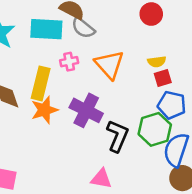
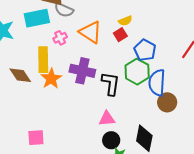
red square: (163, 78) -> (120, 35), moved
blue pentagon: (172, 105) -> (145, 50), turned 30

